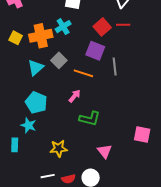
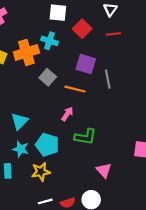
cyan cross: (63, 27) -> (49, 41), turned -35
red square: (102, 27) -> (82, 29), moved
cyan triangle: (36, 68) -> (20, 121), moved
cyan pentagon: (36, 103) -> (47, 145), moved
yellow star: (59, 148) -> (41, 172), moved

